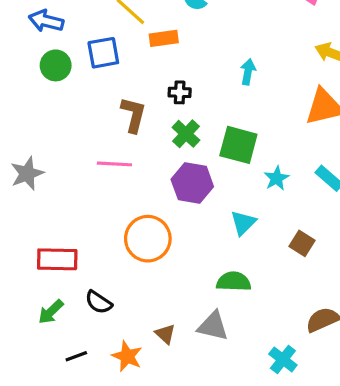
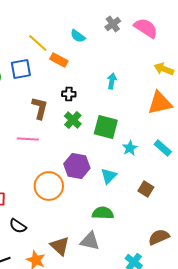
orange rectangle: (164, 38) -> (59, 60), turned 36
purple hexagon: (192, 183) -> (77, 166), moved
brown triangle: (165, 334) -> (60, 246), size x1.5

